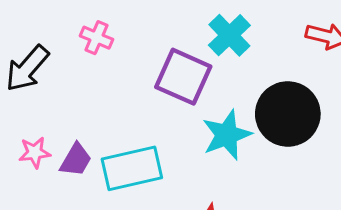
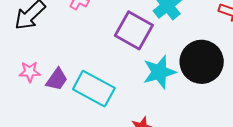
cyan rectangle: (132, 168) -> (94, 89), turned 36

